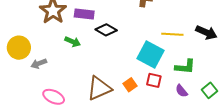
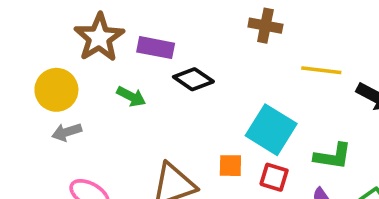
yellow line: (172, 34) -> (321, 70), moved
yellow circle: (19, 48) -> (56, 90), moved
orange square: (130, 85) -> (230, 166), moved, turned 32

